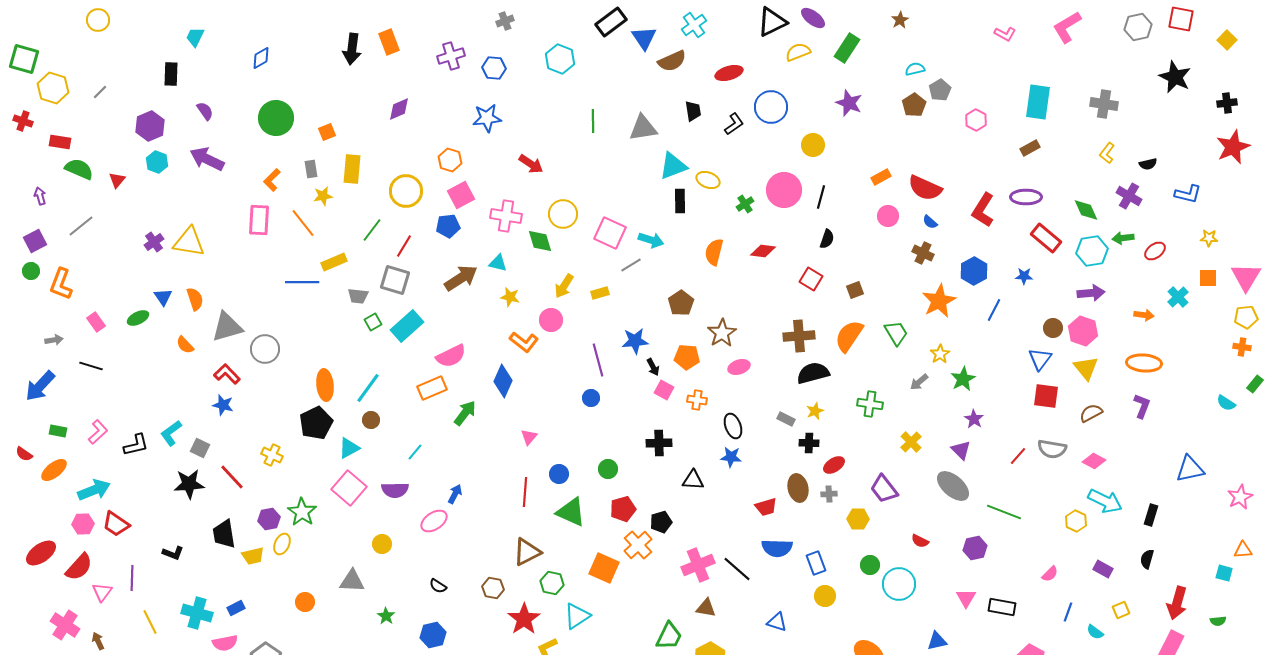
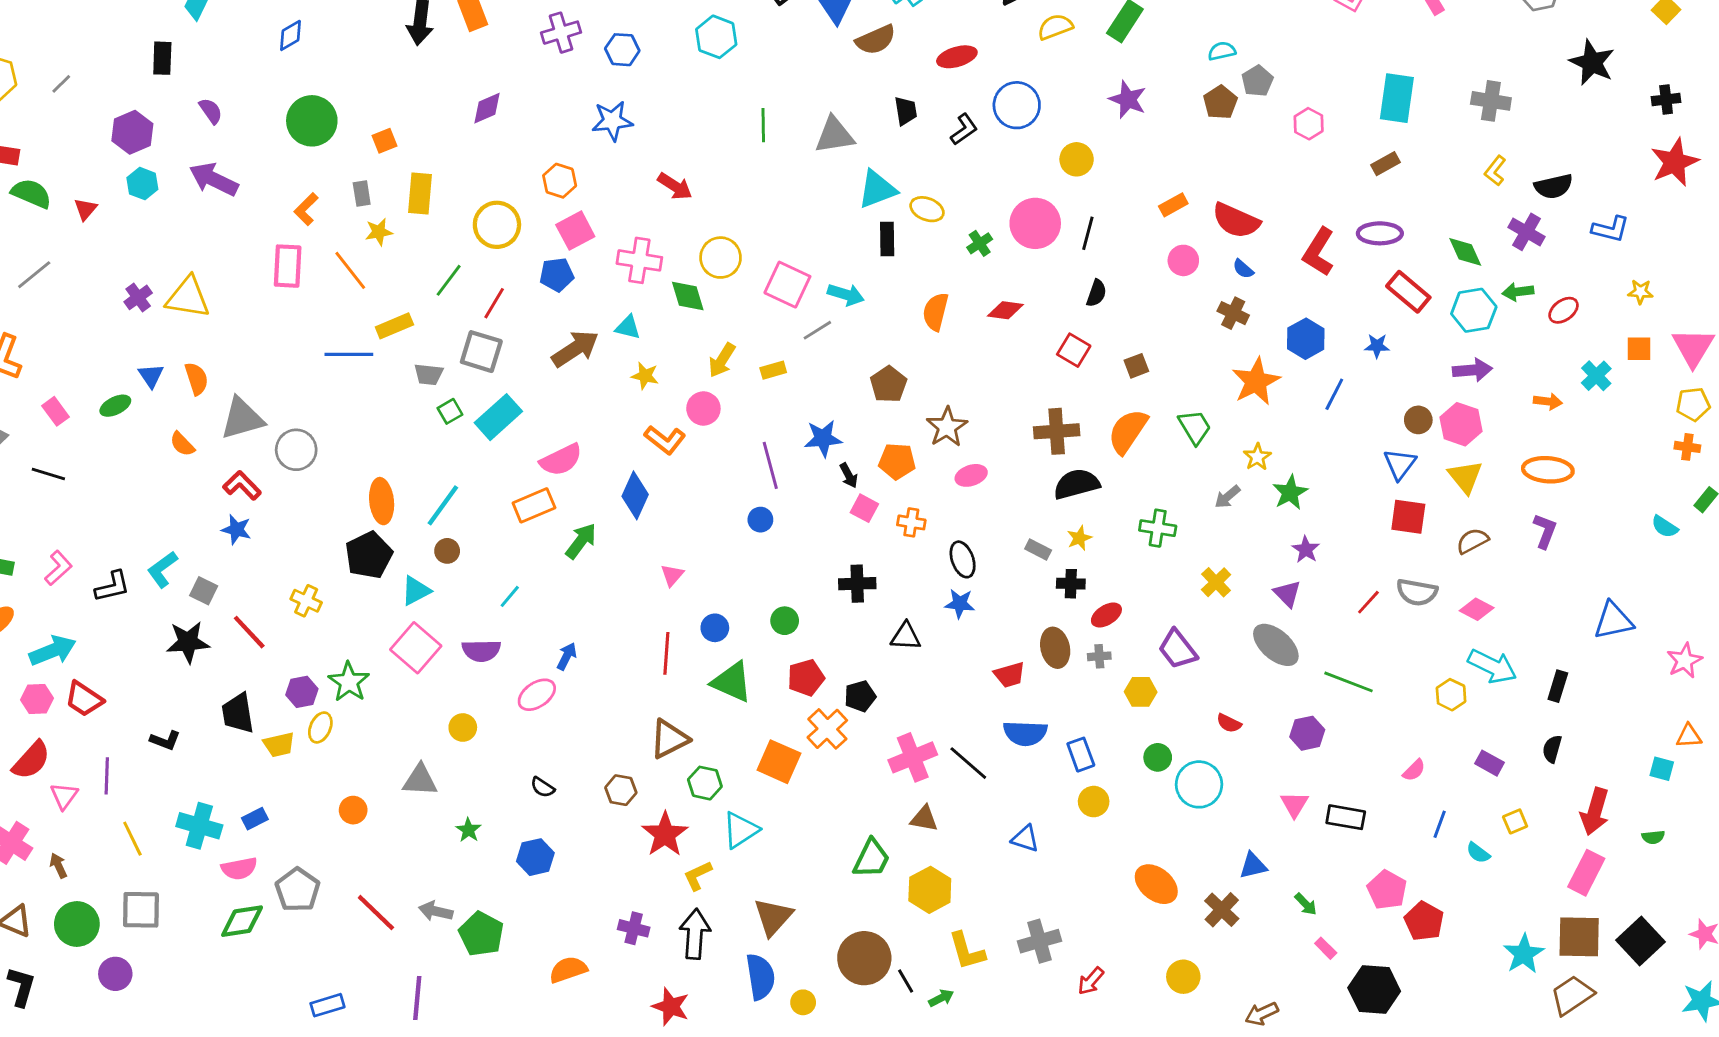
black semicircle: (1148, 164) -> (1554, 186), size x1.5

